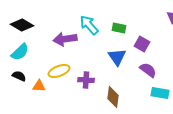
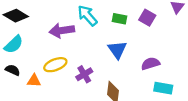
purple square: (142, 44) -> (147, 18), moved
purple semicircle: (148, 70) -> (150, 64), turned -54
purple cross: (86, 80) -> (84, 74), turned -35

